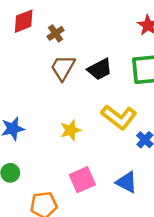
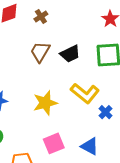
brown cross: (56, 33) -> (41, 16), moved
yellow star: (71, 130) -> (45, 103), size x1.4

